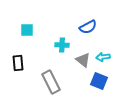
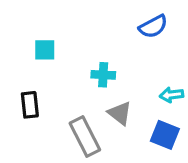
blue semicircle: (88, 27) -> (153, 26), moved
gray triangle: (83, 60) -> (120, 113), moved

